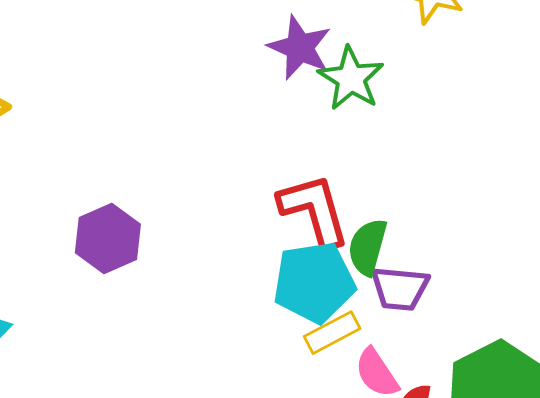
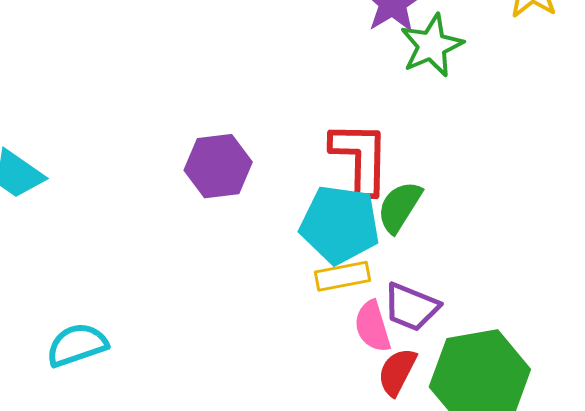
purple hexagon: (108, 239) -> (218, 166), moved
purple trapezoid: (400, 288) -> (411, 307), moved

